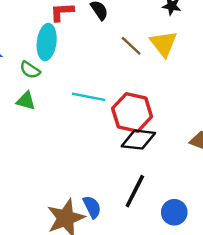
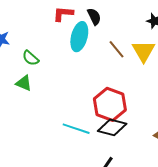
cyan ellipse: (47, 42) -> (79, 37), moved
cyan line: (89, 97) -> (76, 129), moved

